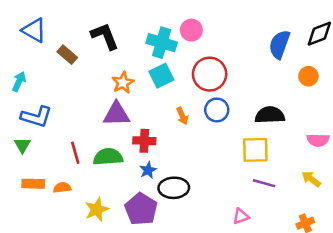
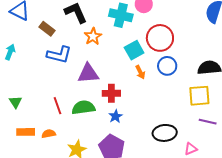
cyan square: (161, 76) -> (134, 50), moved
orange star: (123, 83) -> (93, 36), moved
blue L-shape: (36, 117) -> (59, 55), moved
black ellipse: (174, 188) -> (165, 133), moved

